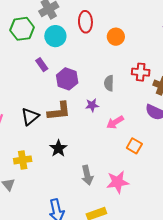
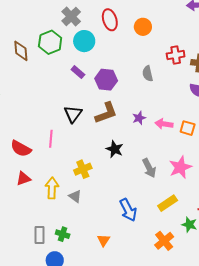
purple star: (92, 105) -> (139, 118), moved
black triangle: (30, 117) -> (73, 114), moved
pink arrow: (115, 122) -> (164, 124), moved, turned 54

